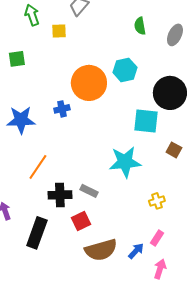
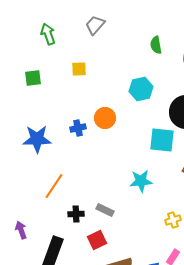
yellow square: (59, 31) -> (79, 69), moved
orange circle: (89, 83) -> (105, 118), moved, size x0.6
cyan star: (125, 162) -> (141, 181), size x0.7
black cross: (60, 195) -> (76, 214), size x0.7

